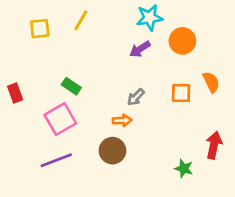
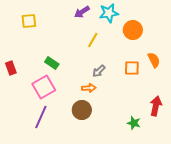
yellow line: (81, 20) -> (93, 40), moved
purple arrow: (140, 49) -> (82, 12), moved
purple line: (56, 160) -> (41, 117), turned -45

